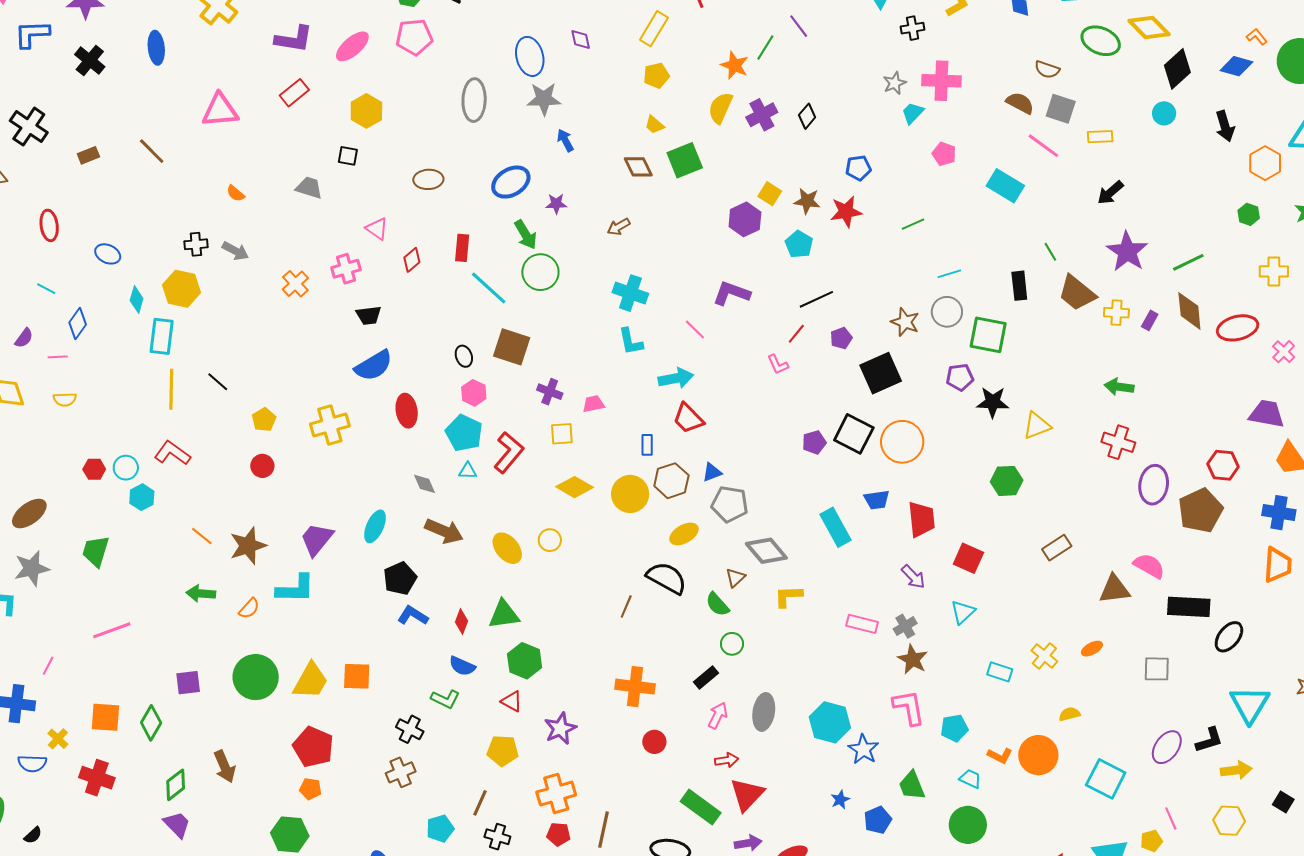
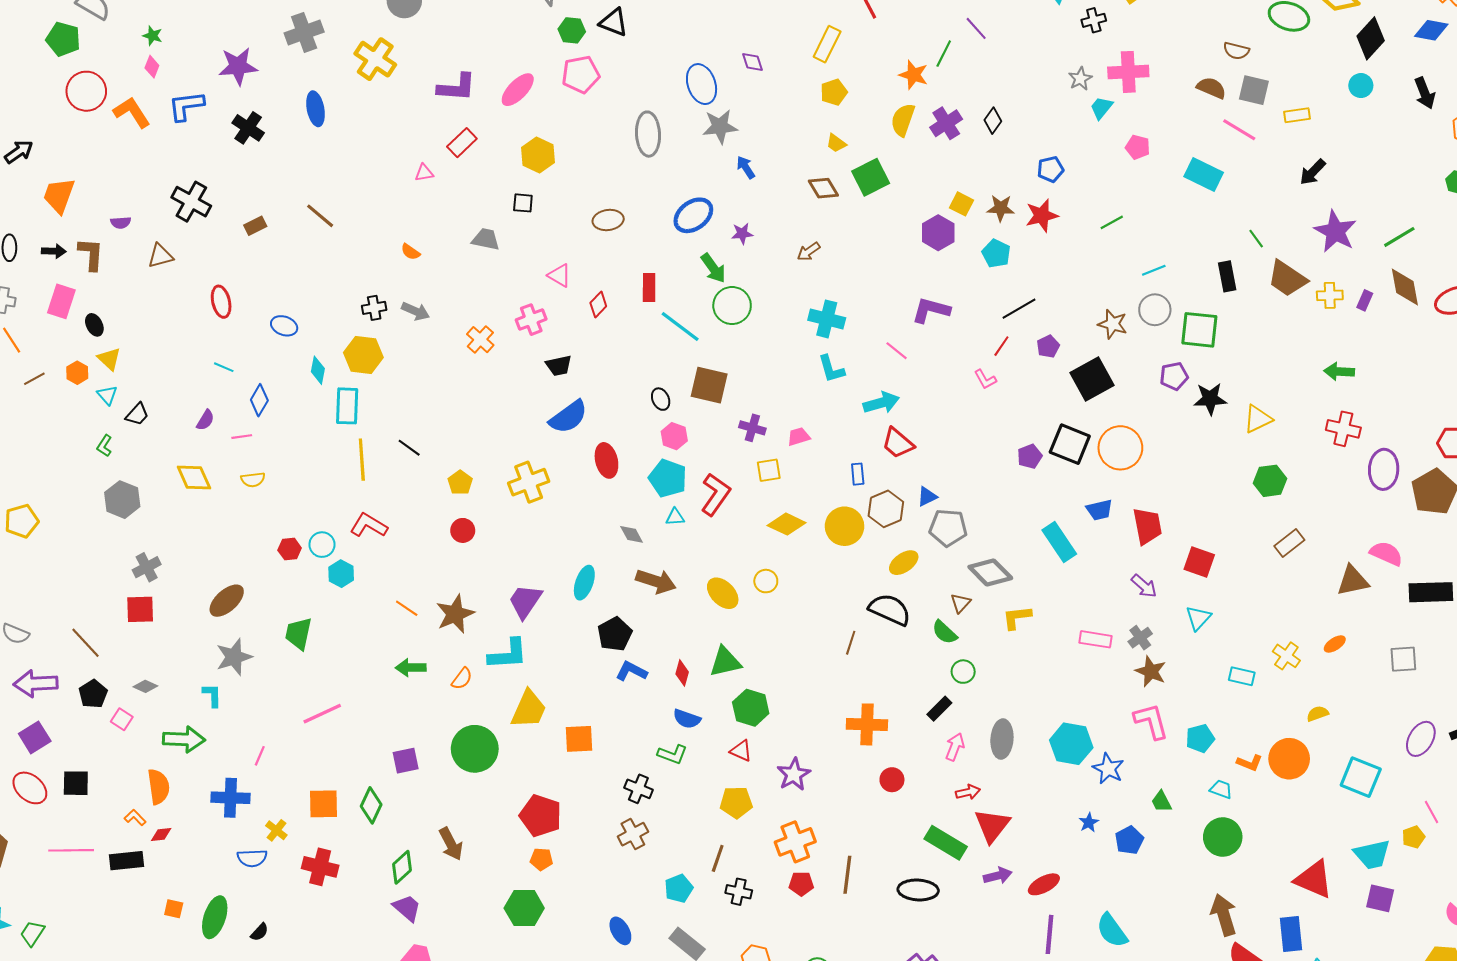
pink triangle: (220, 110) -> (424, 173), moved, size x0.5
green hexagon: (1007, 481) -> (1270, 481), moved
yellow trapezoid: (311, 681) -> (529, 709), moved
green trapezoid: (912, 786) -> (1161, 802), size x0.7

